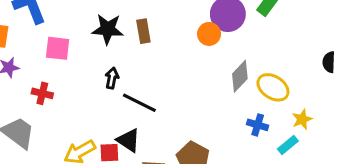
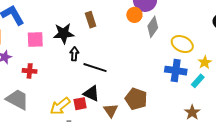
black star: (108, 29) -> (64, 33), moved
gray diamond: (240, 76) -> (153, 27), moved
blue cross: (258, 125) -> (176, 71), size x1.5

